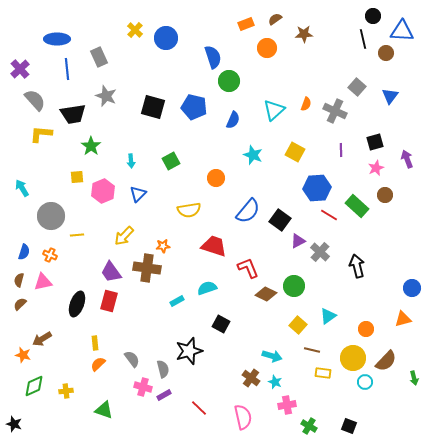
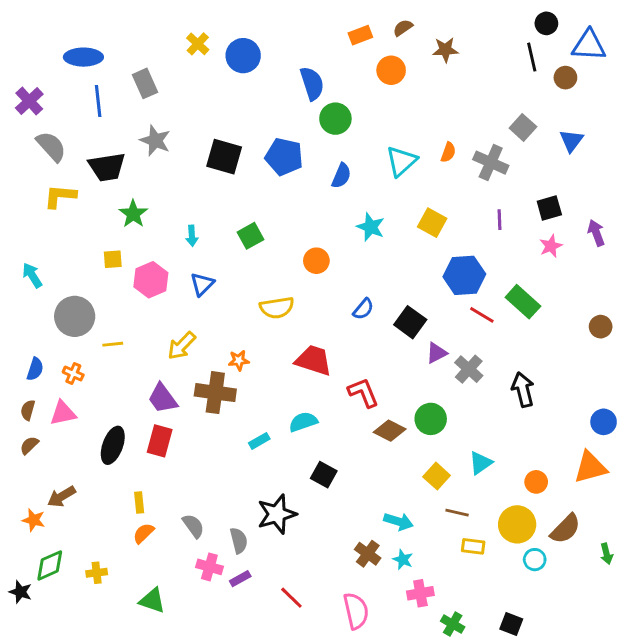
brown circle: (385, 195) -> (601, 327), moved
blue semicircle: (248, 211) -> (363, 309), size x0.6
orange triangle: (403, 319) -> (590, 467), size x1.4
black star: (14, 424) -> (20, 592), moved

